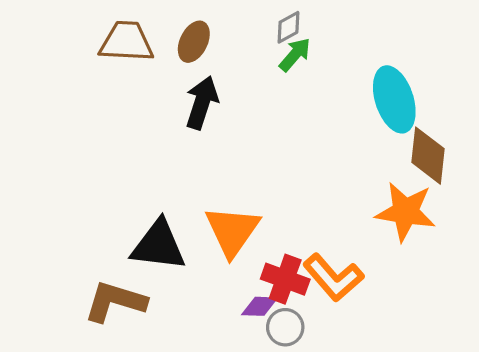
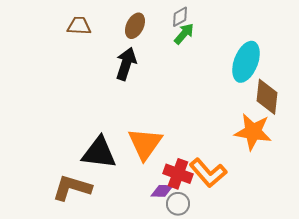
brown trapezoid: (126, 42) -> (79, 26), size x0.7
brown ellipse: (194, 42) -> (135, 26), moved
cyan ellipse: (394, 99) -> (246, 62), turned 39

